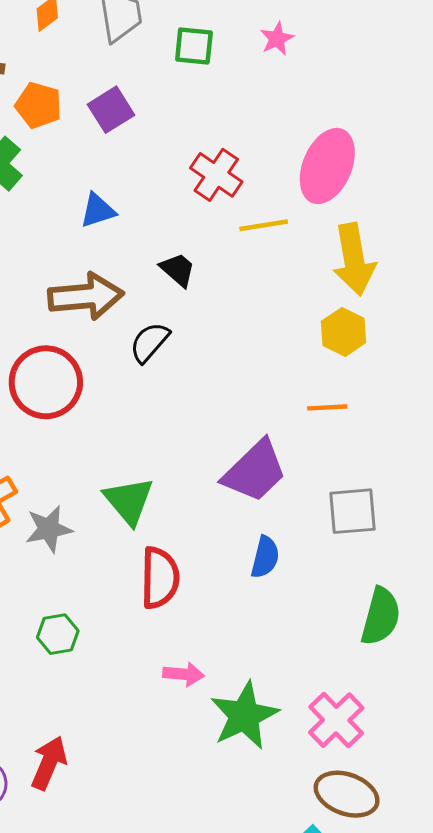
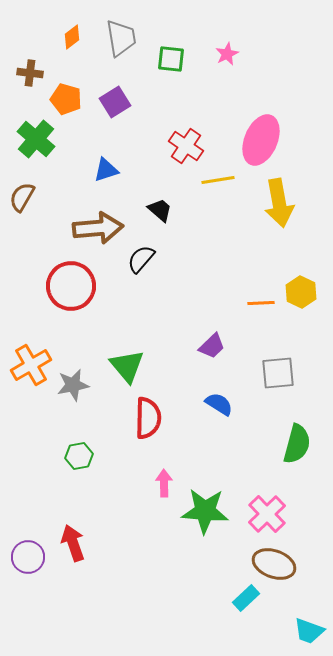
yellow hexagon: (344, 332) -> (301, 292), moved
purple trapezoid: (255, 471) -> (212, 346), size x0.6
blue semicircle: (265, 557) -> (219, 404), turned -72
pink arrow: (184, 674) -> (164, 483), turned -96
green star: (244, 716) -> (205, 511), turned 30
red arrow: (49, 763) -> (73, 543), turned -42

